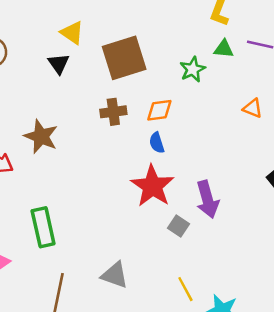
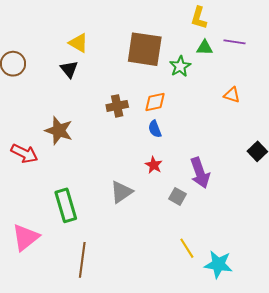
brown square: (124, 58) -> (145, 49), moved, turned 30
red star: (152, 186) -> (154, 165), size x0.5
gray triangle: (115, 275) -> (121, 192), moved, turned -50

